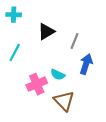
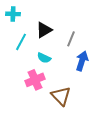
cyan line: (15, 53) -> (21, 42), moved
cyan semicircle: (58, 75) -> (44, 58), moved

